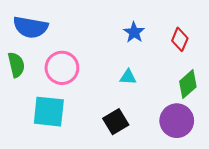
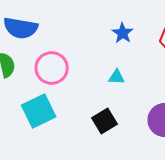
cyan square: (49, 112) -> (39, 111), turned -32

